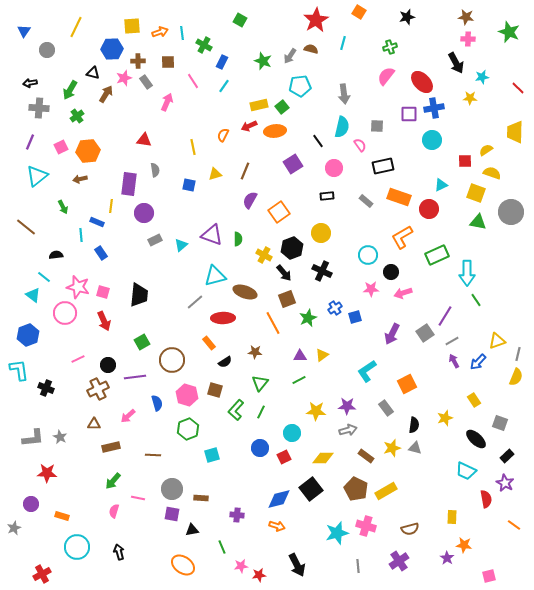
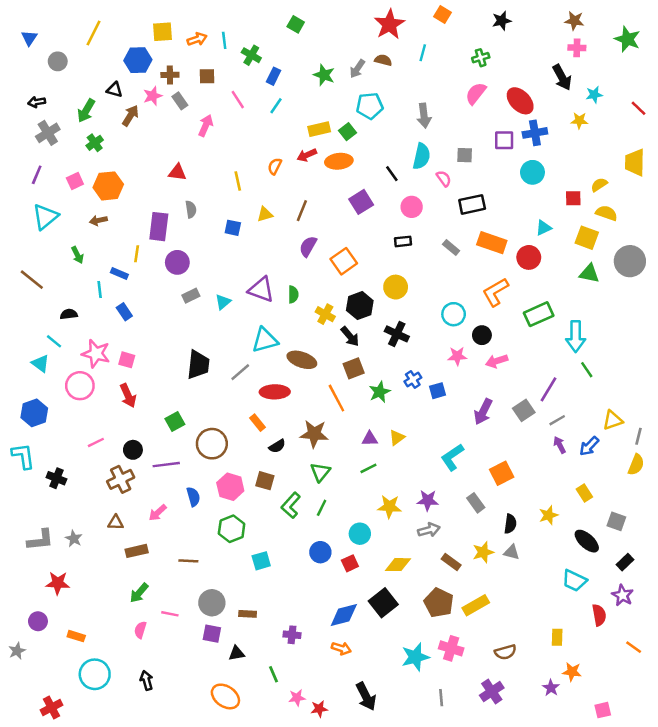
gray cross: (39, 108) -> (48, 133), turned -36
black trapezoid: (139, 295) -> (198, 365), moved
brown star: (255, 352) -> (314, 434), size x1.6

